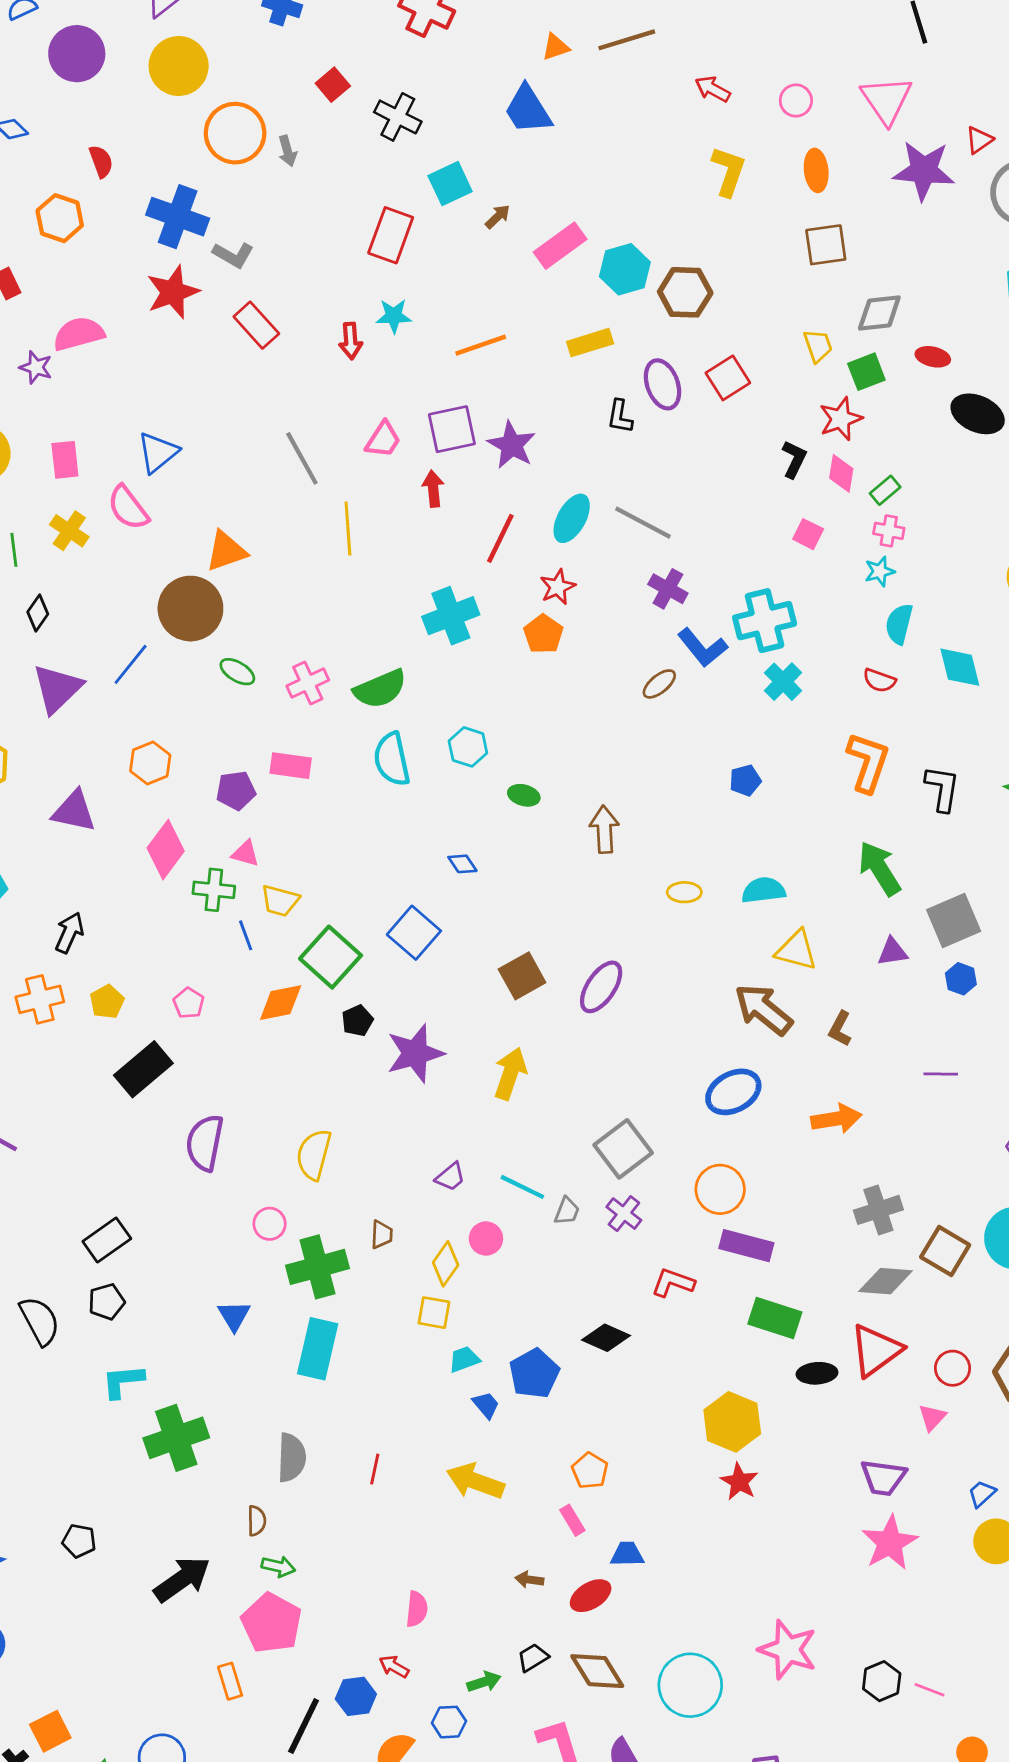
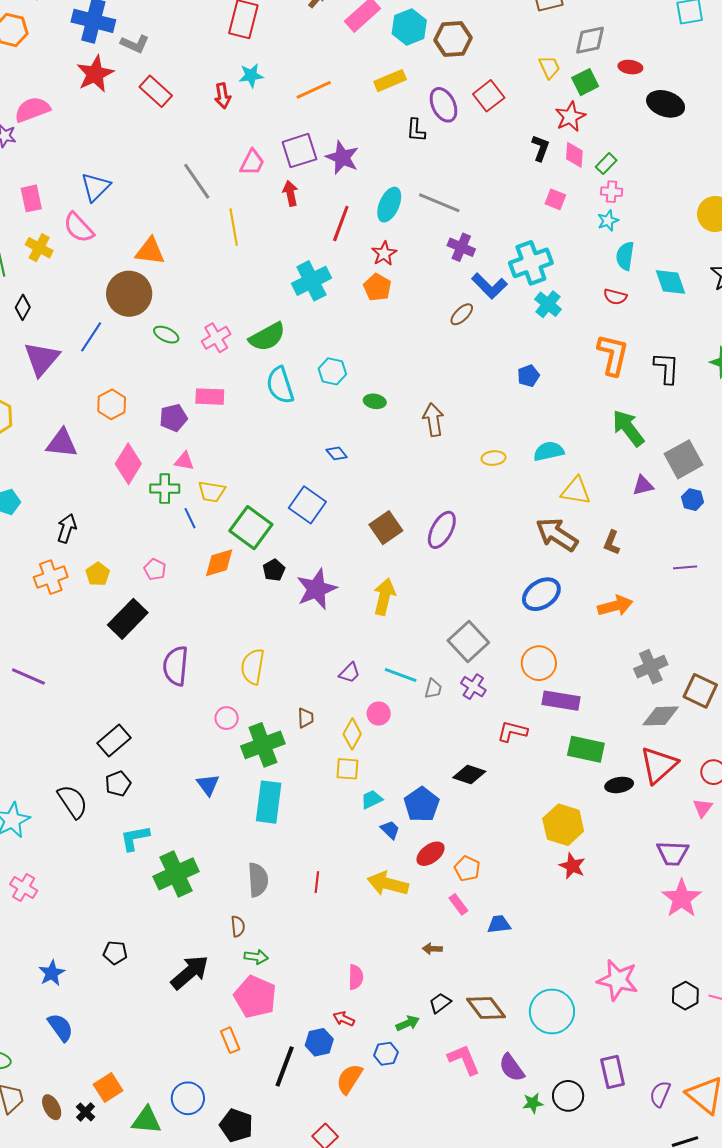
orange triangle: (226, 551) -> (150, 251), turned 32
red ellipse: (591, 1596) -> (431, 854), moved

